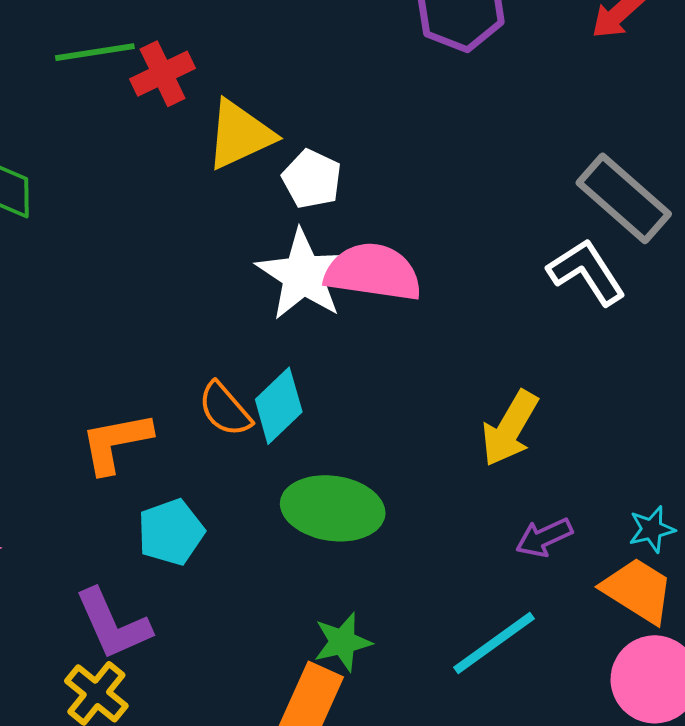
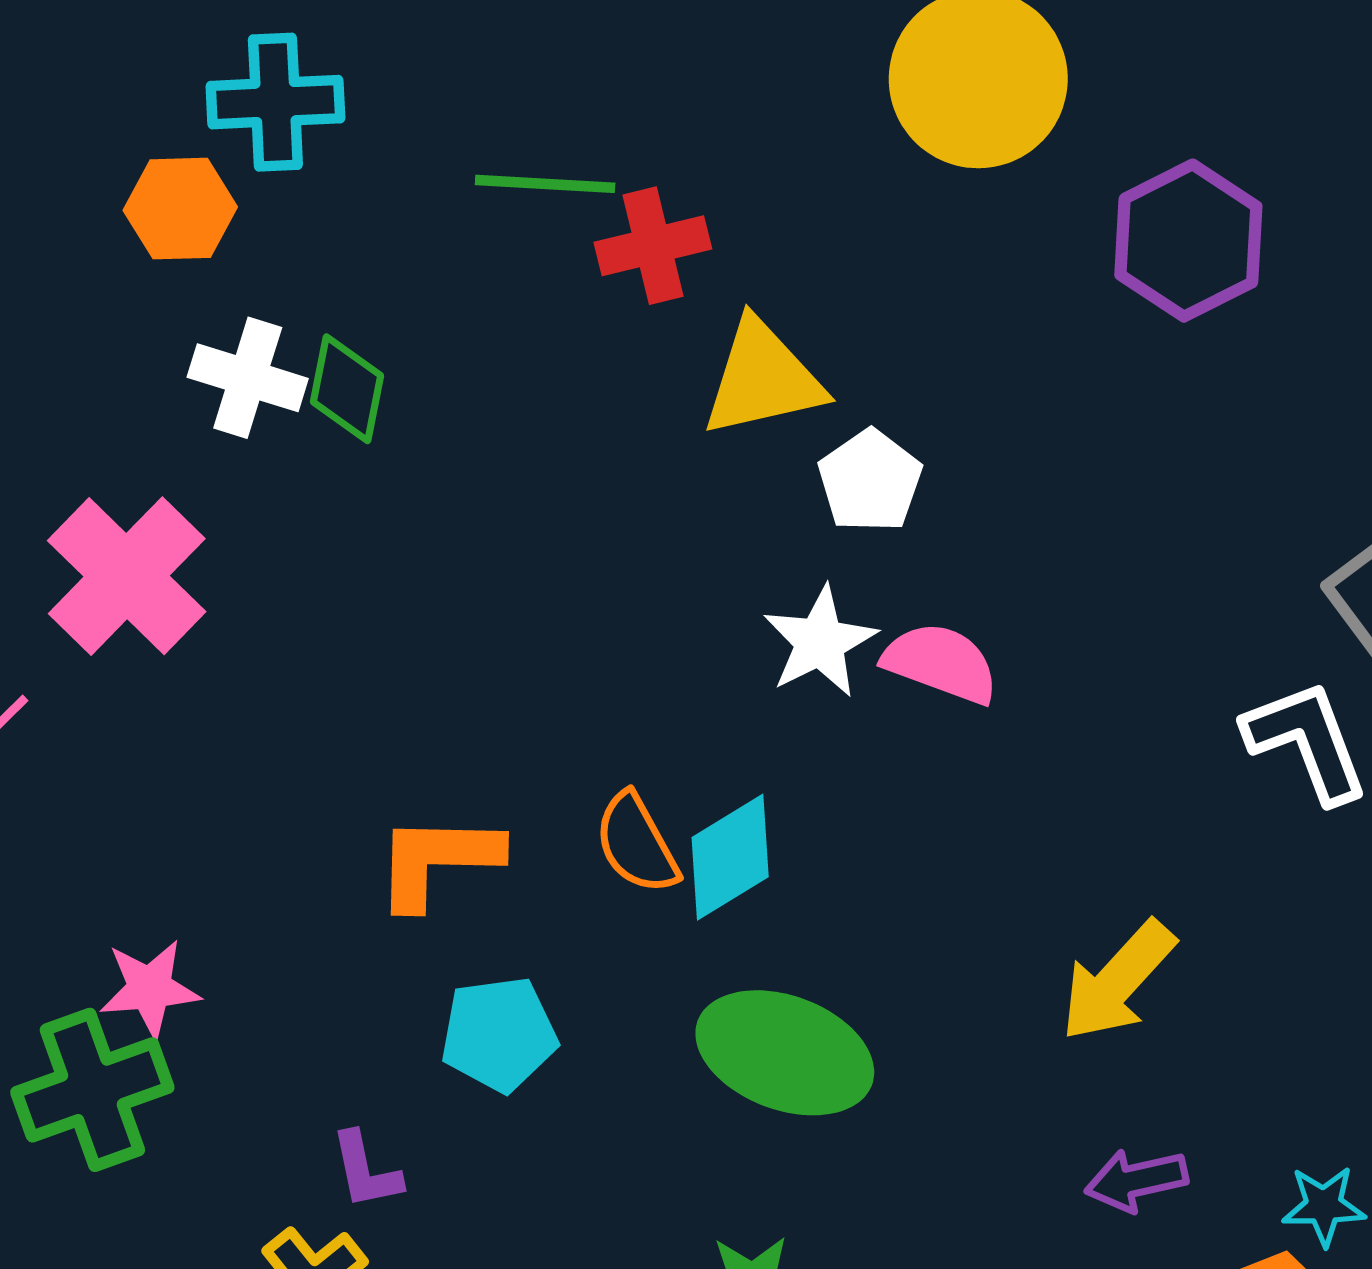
pink semicircle: (373, 272) -> (941, 663), size x0.7
white star: (303, 275) -> (820, 642), size x0.7
purple L-shape: (113, 624) -> (366, 1170), size x0.6

